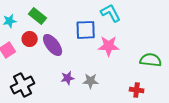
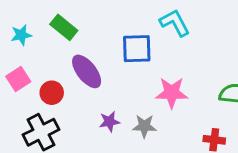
red circle: (30, 39) -> (52, 93), moved
pink star: (109, 46) -> (172, 93), moved

